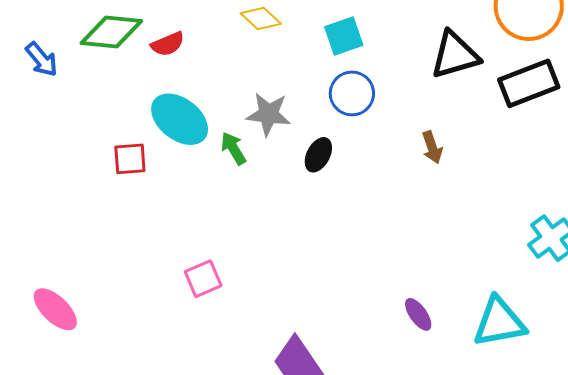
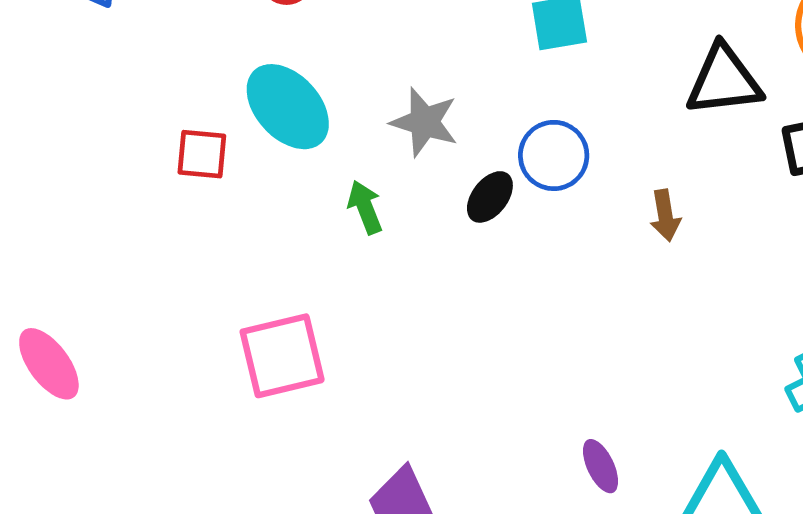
blue circle: (352, 93) -> (554, 155), moved
green arrow: (233, 148) -> (365, 207), moved
pink square: (203, 279) -> (282, 356), size x1.5

